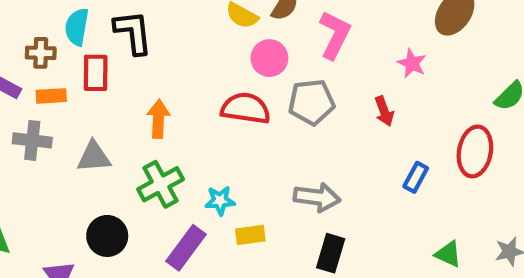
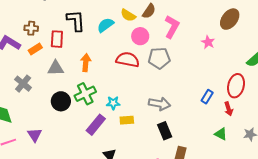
cyan semicircle: (77, 27) -> (105, 25), moved, turned 42
orange rectangle: (51, 96) -> (35, 49), turned -32
red arrow: (384, 111) -> (229, 109), moved
gray cross: (32, 140) -> (23, 84), moved, turned 30
gray triangle: (94, 157) -> (56, 68), moved
black circle: (107, 236) -> (61, 101), moved
black rectangle: (331, 253) -> (165, 131), turned -42

